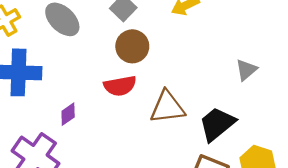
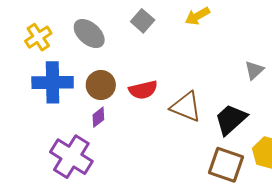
brown circle: (132, 46) -> (101, 85), moved
brown triangle: (167, 107) -> (186, 107), turned 32

